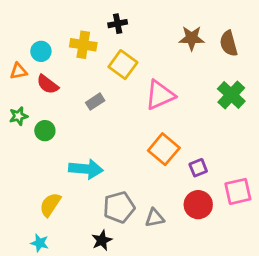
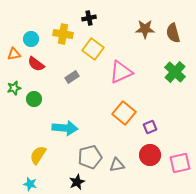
pink square: (238, 191) -> (180, 163), moved

